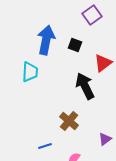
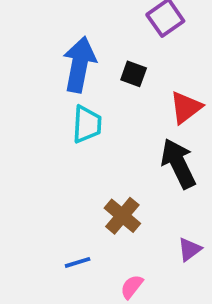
cyan trapezoid: (30, 72) -> (87, 124), moved
black arrow: (85, 86) -> (178, 163), moved

